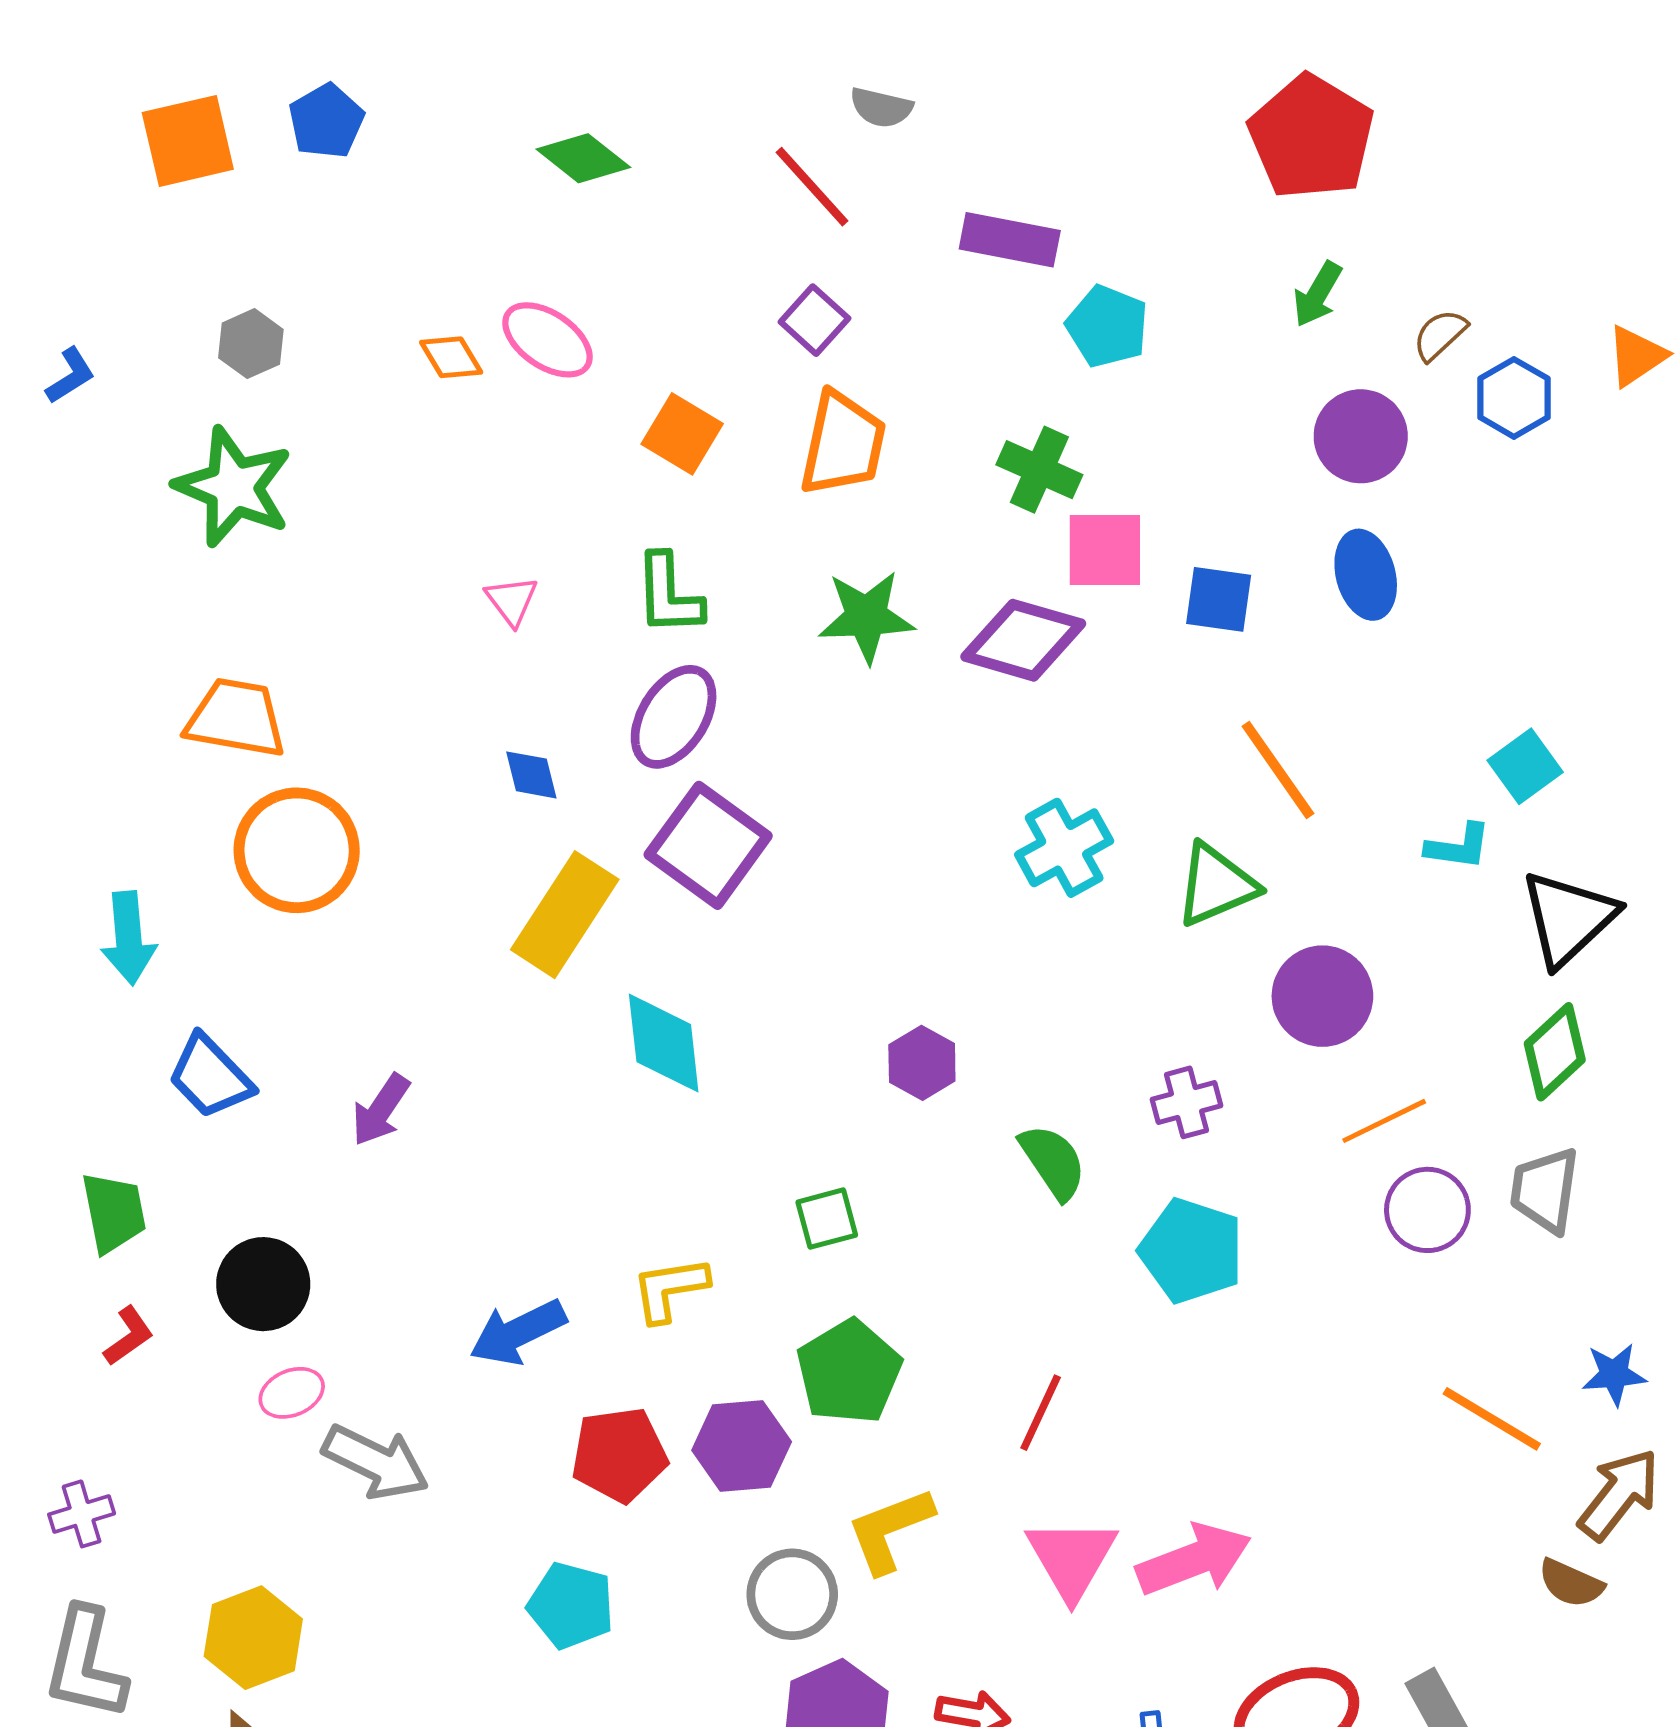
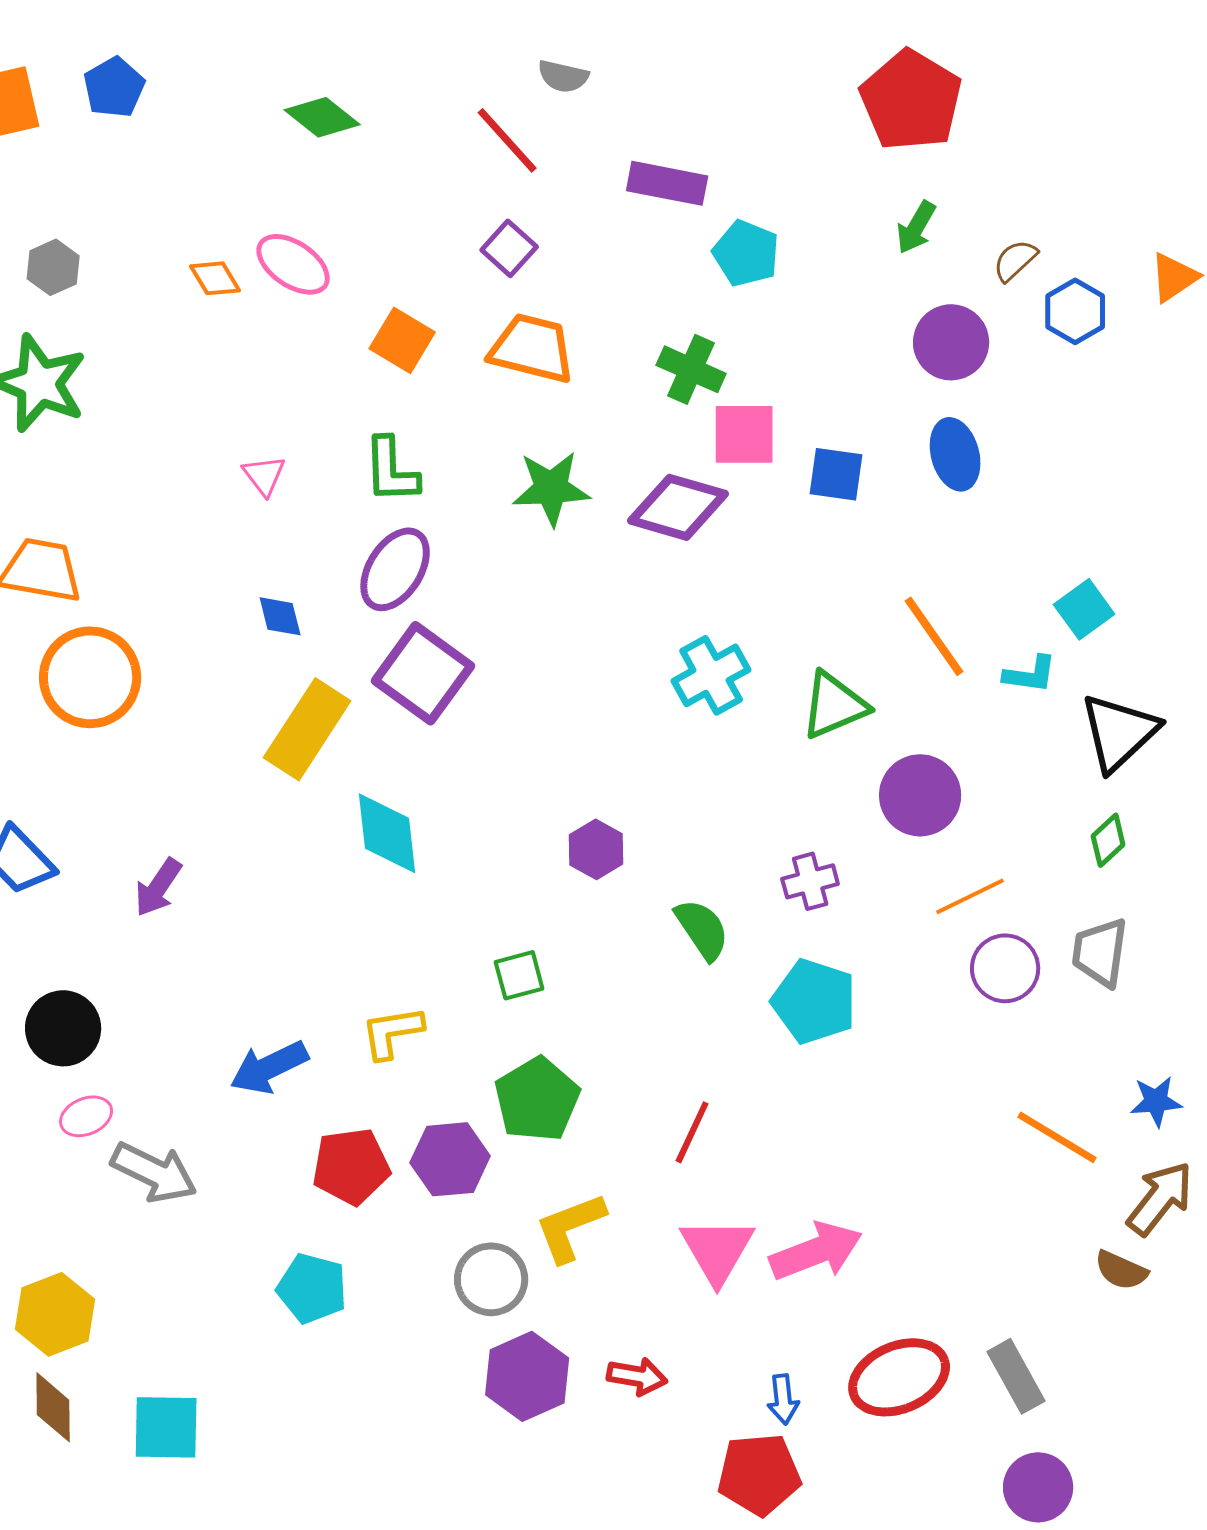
orange trapezoid: (843, 444) -> (532, 348), turned -88
orange line: (1278, 770) -> (934, 636), moved
green diamond: (1555, 1052) -> (1108, 840), size x0.7

